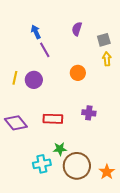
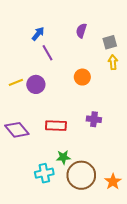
blue arrow: (36, 32) -> (38, 34), turned 64
yellow line: (15, 78) -> (16, 82), turned 56

